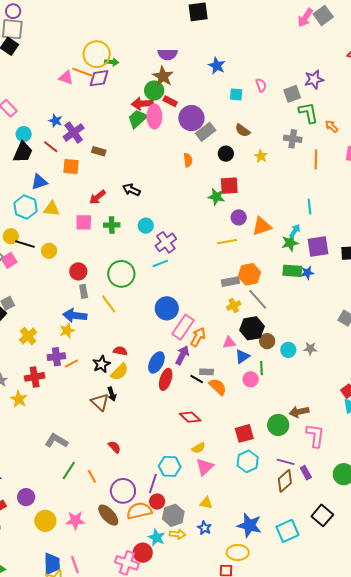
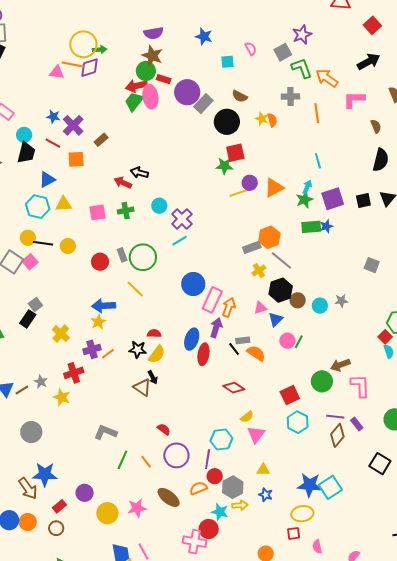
orange arrow: (332, 126) -> (327, 78), size x1.6
brown rectangle: (99, 151) -> (101, 140), turned -48
black circle: (226, 154) -> (227, 122), size x1.6
orange semicircle: (188, 160) -> (272, 120), moved
red arrow: (97, 197) -> (123, 183), moved, turned 72
yellow line: (227, 242) -> (239, 193), moved
gray rectangle: (84, 291) -> (122, 255), moved
black star: (101, 364) -> (138, 350), turned -30
green line: (261, 368) -> (299, 342), moved, turned 40
black line: (197, 379) -> (234, 349), turned 32
purple circle: (123, 491) -> (176, 455), moved
orange semicircle: (139, 511) -> (198, 488), size x0.7
cyan square: (287, 531) -> (330, 487), moved

